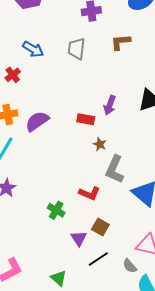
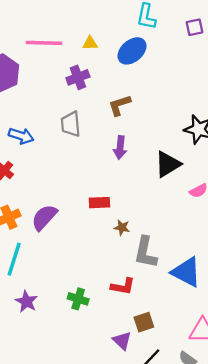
purple arrow: (110, 105) -> (120, 148), moved
green cross: (56, 210) -> (78, 299), moved
brown square: (100, 227) -> (144, 322), turned -36

